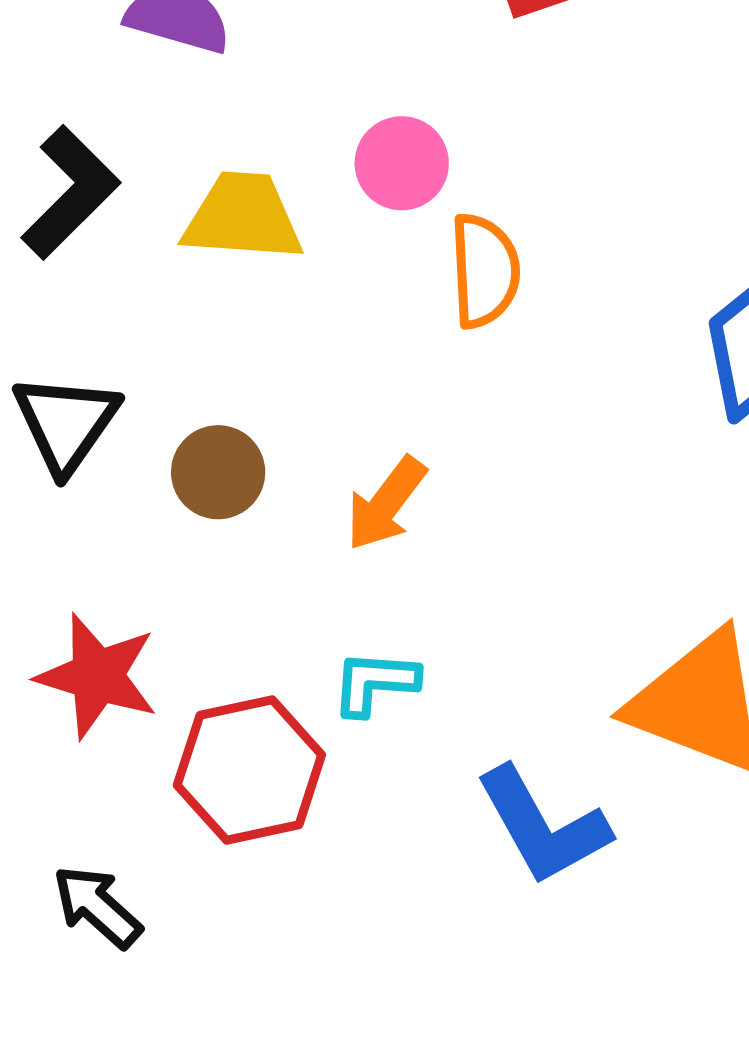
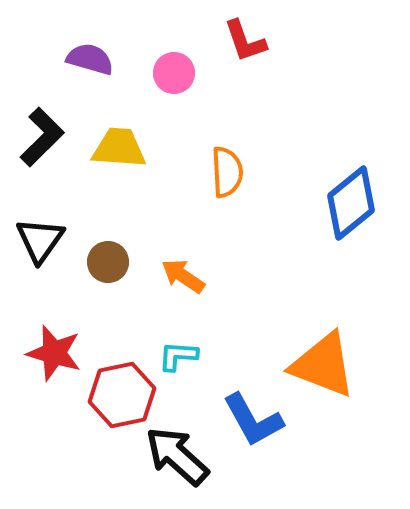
pink circle: (402, 163) -> (174, 73), moved
orange arrow: (386, 504) -> (183, 276), turned 87
black arrow: (97, 907) -> (177, 456), moved, size x1.6

